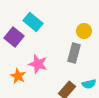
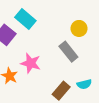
gray rectangle: (74, 53) -> (68, 52), turned -54

